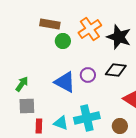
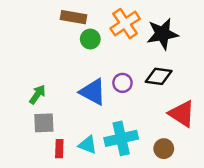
black star: (119, 37) -> (162, 34), turned -30

